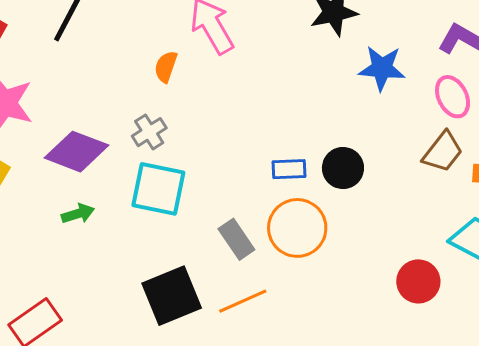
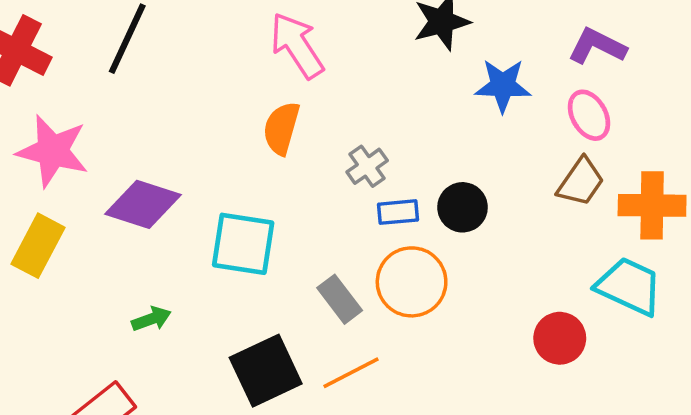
orange semicircle: (166, 67) -> (281, 128), moved, size x1.4
gray cross: (149, 132) -> (367, 166), moved
green arrow: (78, 214) -> (151, 319), moved

